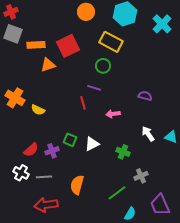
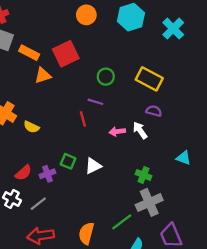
yellow rectangle: (111, 42) -> (149, 79), moved
orange rectangle: (36, 45) -> (29, 53), turned 30
white arrow: (148, 134) -> (140, 130), moved
green cross: (123, 152) -> (143, 175), moved
gray cross: (141, 176) -> (149, 202), size x1.6
gray line: (44, 177) -> (38, 204), turned -35
orange semicircle: (77, 185) -> (86, 233), moved

